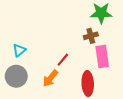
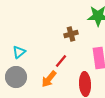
brown cross: (91, 36) -> (71, 34), moved

